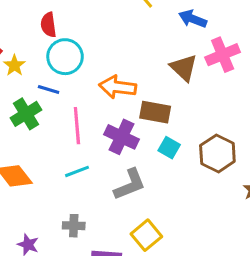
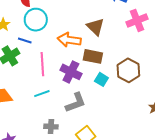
brown triangle: (184, 68) -> (95, 27), moved
brown hexagon: (217, 153) -> (128, 70), moved
gray cross: (74, 226) -> (51, 127), moved

